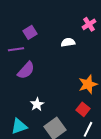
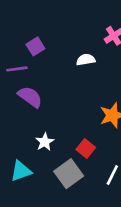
purple semicircle: (26, 70) -> (30, 97), turned -96
red square: (83, 109) -> (86, 149), moved

